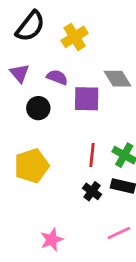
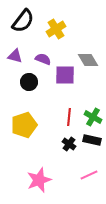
purple triangle: (20, 73) -> (15, 56), turned -35
pink star: (52, 240) -> (39, 180), size x1.4

